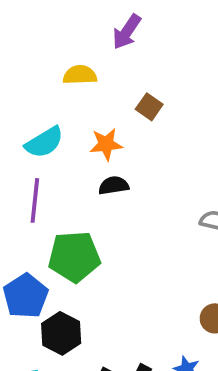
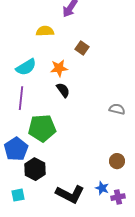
black semicircle: (114, 185) -> (63, 90), turned 63

